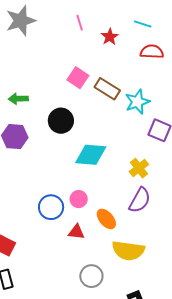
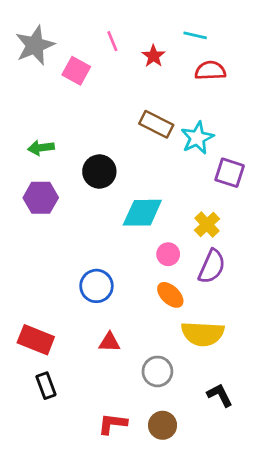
pink square: (78, 78) -> (76, 71), moved
pink circle: (79, 199) -> (168, 254), moved
red triangle: (76, 232) -> (109, 342), moved

